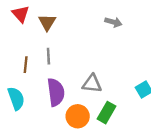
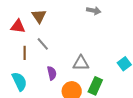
red triangle: (21, 14) -> (18, 26), moved, turned -35
gray line: (48, 56) -> (43, 44), turned -32
purple semicircle: (56, 92) -> (52, 73), size x0.6

